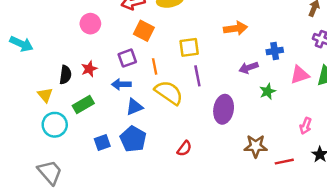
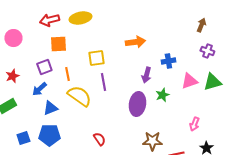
orange square: (144, 31) -> (58, 44), turned -30
purple arrow: (249, 68) -> (146, 75), turned -56
blue arrow: (121, 84) -> (39, 89), turned -42
purple ellipse: (224, 109) -> (137, 104), moved
blue pentagon: (133, 139) -> (49, 135), turned -30
red semicircle: (184, 148) -> (99, 139), moved, turned -72

